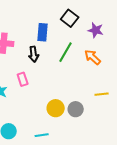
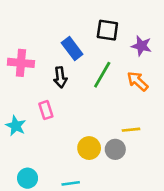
black square: (70, 18) -> (107, 30), turned -30
blue rectangle: (43, 32) -> (72, 48), turned -42
yellow line: (102, 94) -> (131, 130), moved

